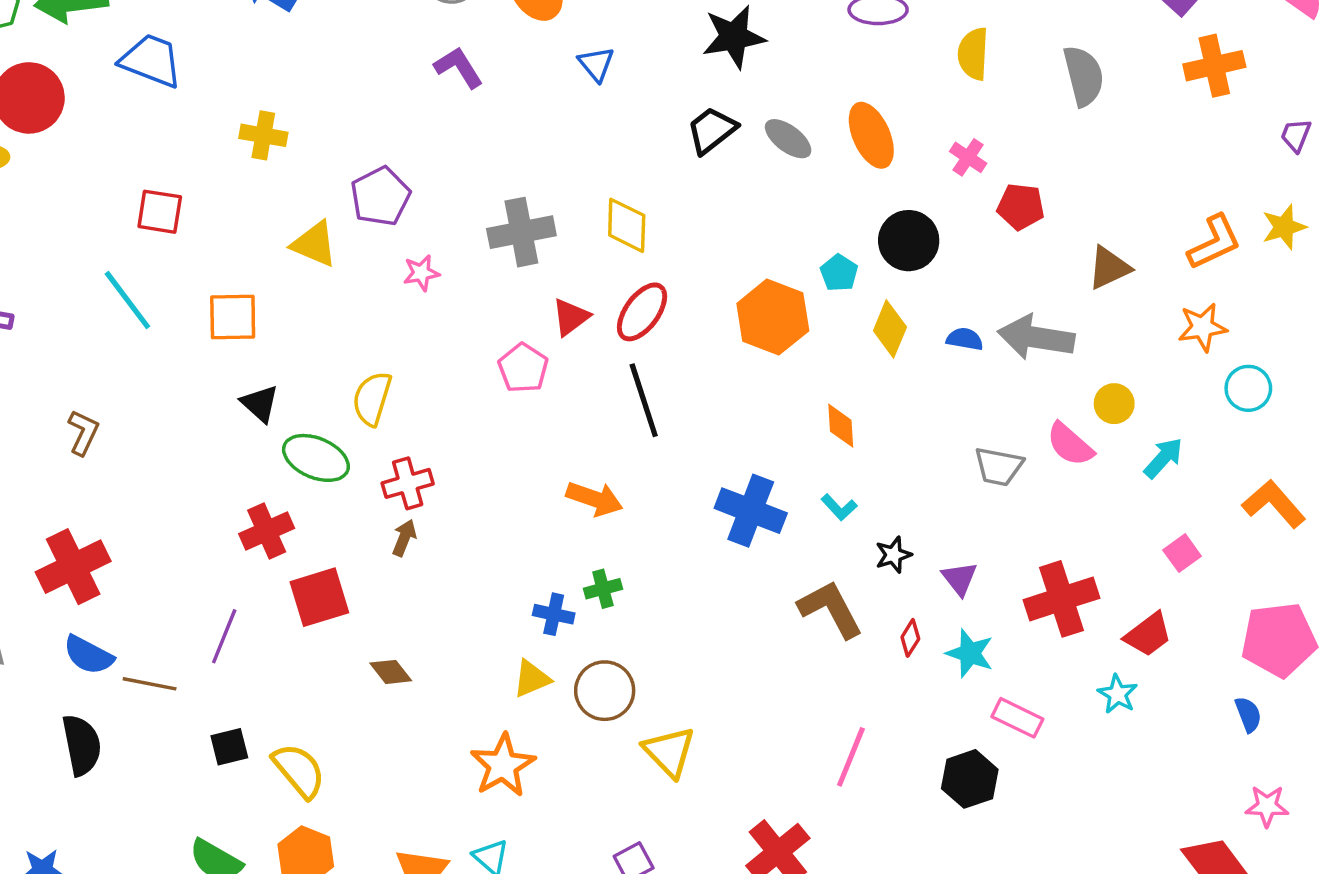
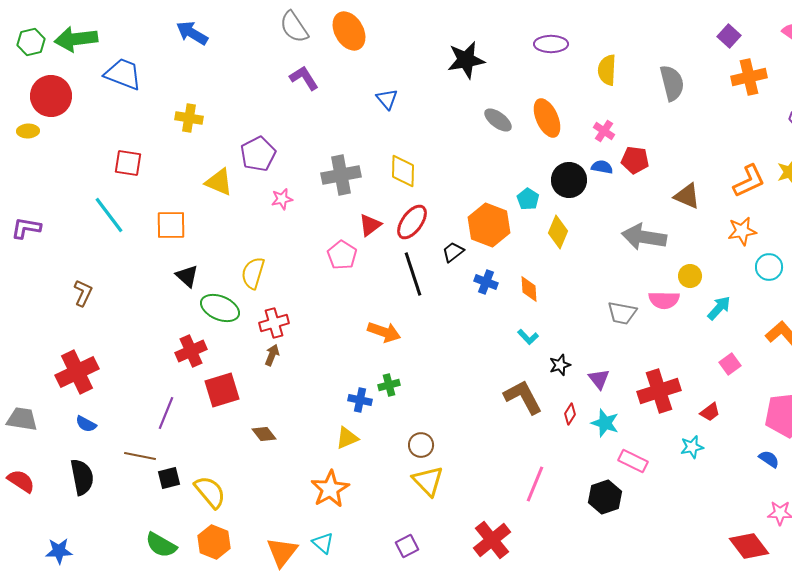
blue triangle: (596, 64) -> (387, 99), moved
black trapezoid: (712, 130) -> (453, 252), moved, size x0.7
brown triangle: (1109, 268) -> (687, 196), turned 48
blue semicircle: (965, 339) -> (602, 167), moved
pink semicircle: (1070, 444) -> (664, 300), turned -40
blue cross: (751, 511) -> (486, 282), moved, size x0.6
red trapezoid: (1148, 635) -> (710, 412), size x0.7
blue semicircle: (88, 655) -> (86, 424), size x0.7
brown line: (150, 684) -> (140, 456), moved
brown circle: (605, 691) -> (421, 445), moved, size x0.7
cyan star: (1118, 694) -> (692, 447), turned 30
blue semicircle: (1248, 714) -> (769, 459), turned -35

